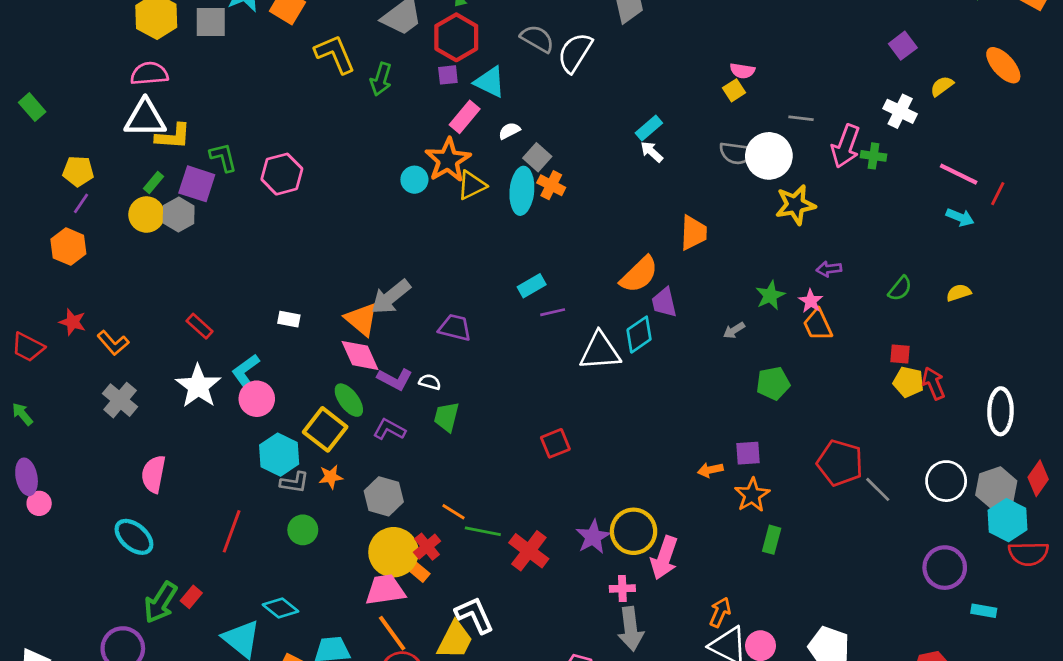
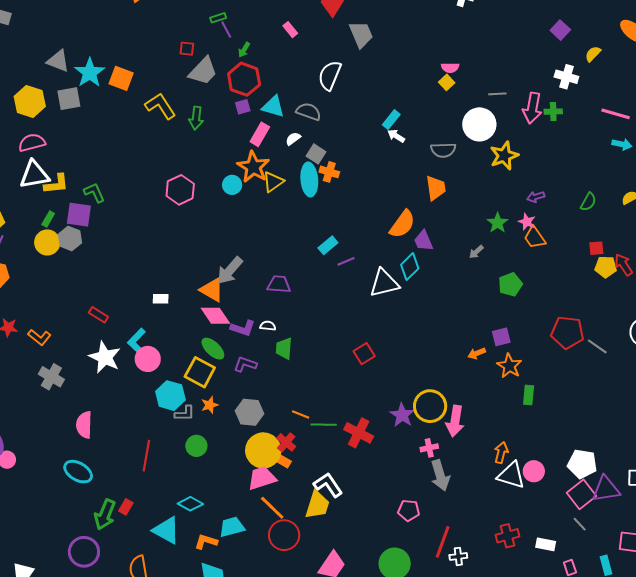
gray semicircle: (537, 39) -> (309, 112), moved
gray semicircle: (737, 153) -> (443, 150), moved
pink hexagon: (282, 174) -> (180, 190), moved

